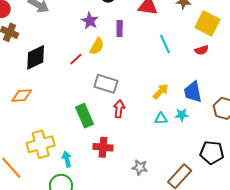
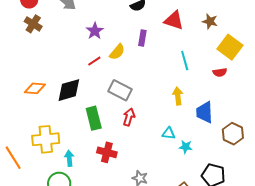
purple star: (90, 21) -> (95, 31), moved
black diamond: (36, 57) -> (69, 90), moved
yellow arrow: (161, 91) -> (178, 96), moved, turned -60
cyan star: (182, 115) -> (186, 147), moved

